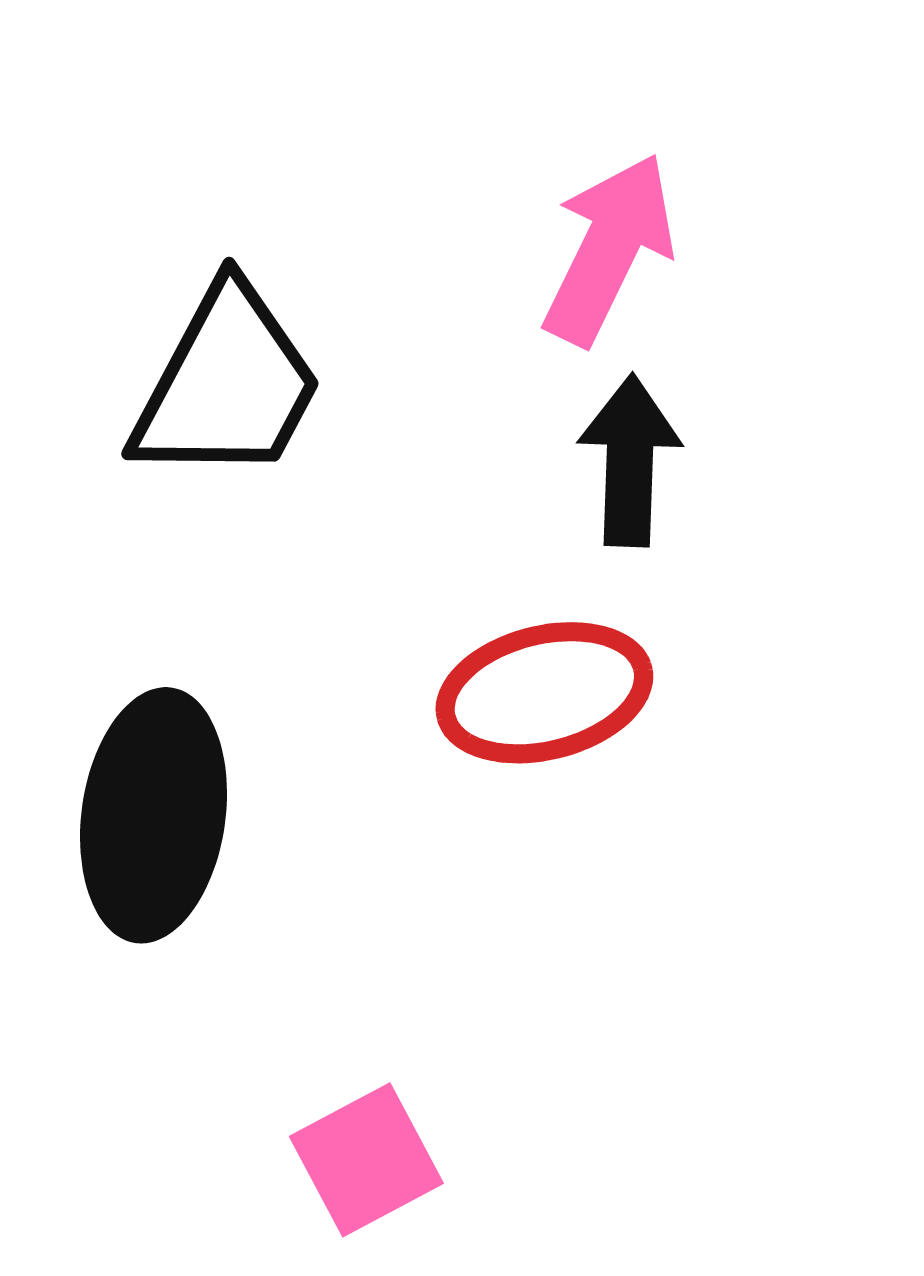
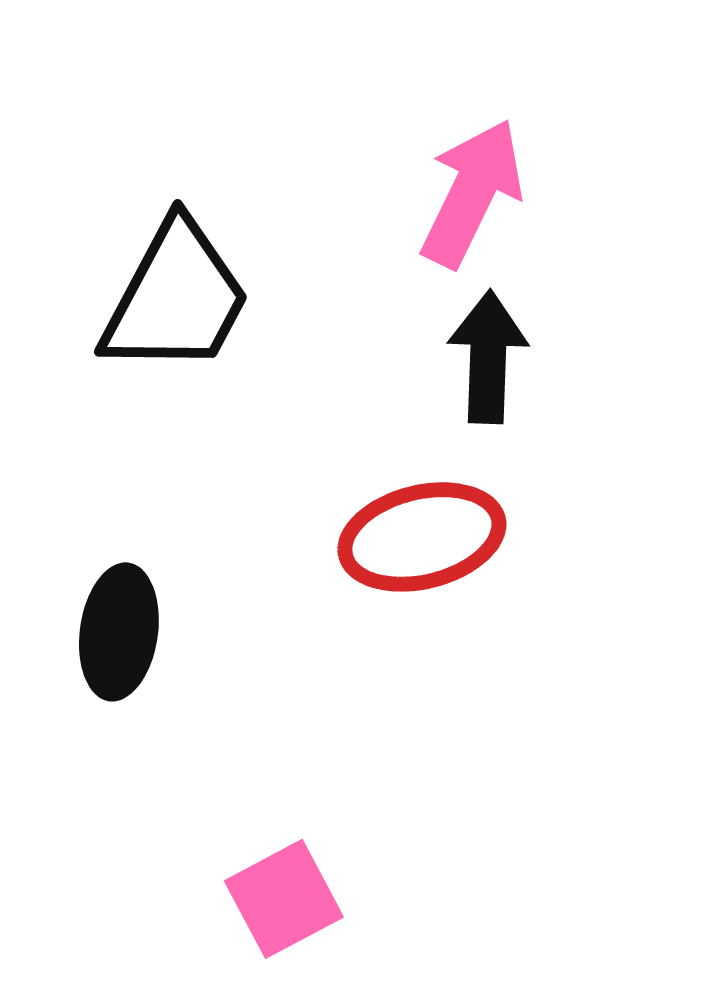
black ellipse: (154, 815) -> (119, 632), size x0.7

